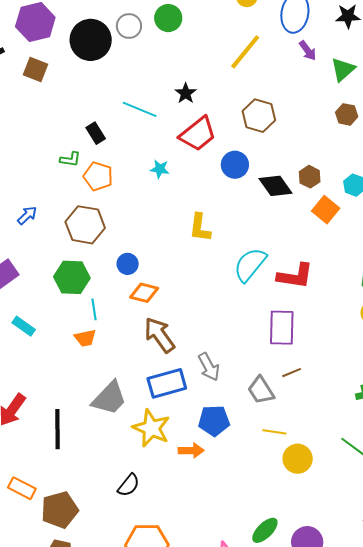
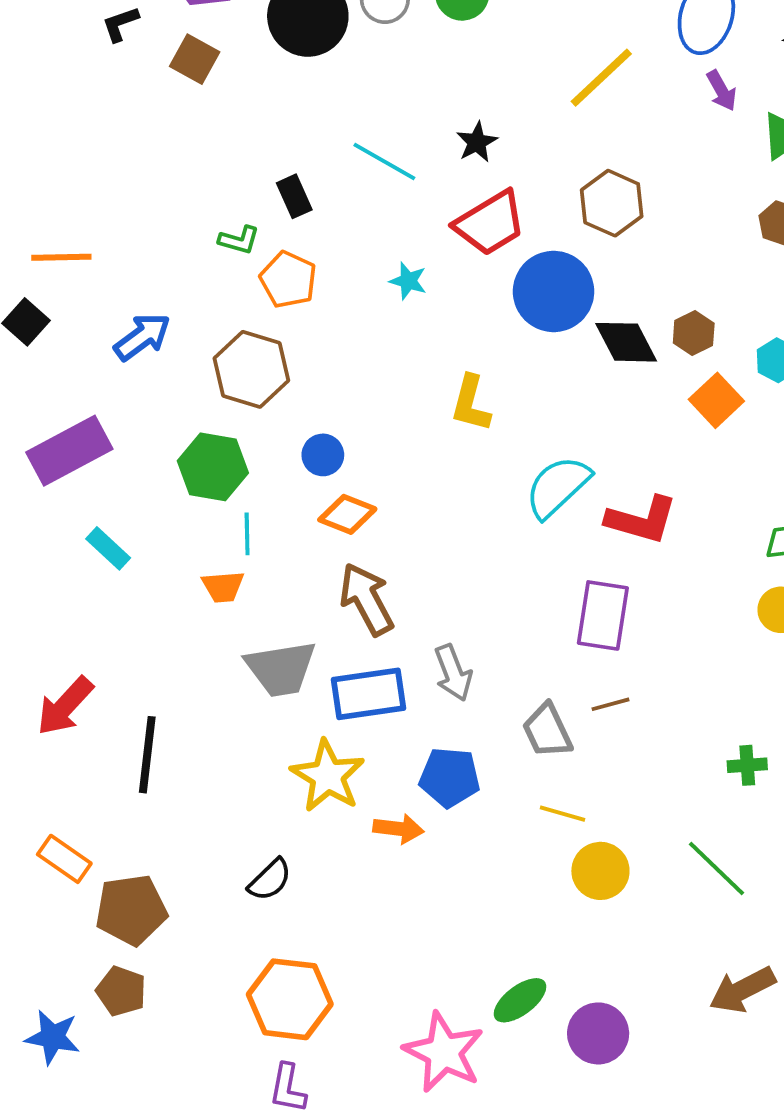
blue circle: (235, 165) -> (554, 291), size x1.5
blue arrow: (27, 215) -> (142, 337), size x1.4
gray trapezoid: (109, 398) -> (281, 669), moved, turned 30

